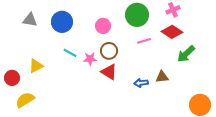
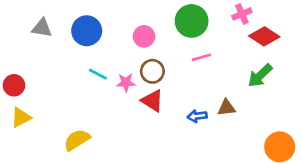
red diamond: (172, 32) -> (264, 36), moved
yellow triangle: (36, 66) -> (21, 117), moved
red circle: (12, 78) -> (14, 85), moved
yellow semicircle: (25, 100) -> (77, 140), moved

